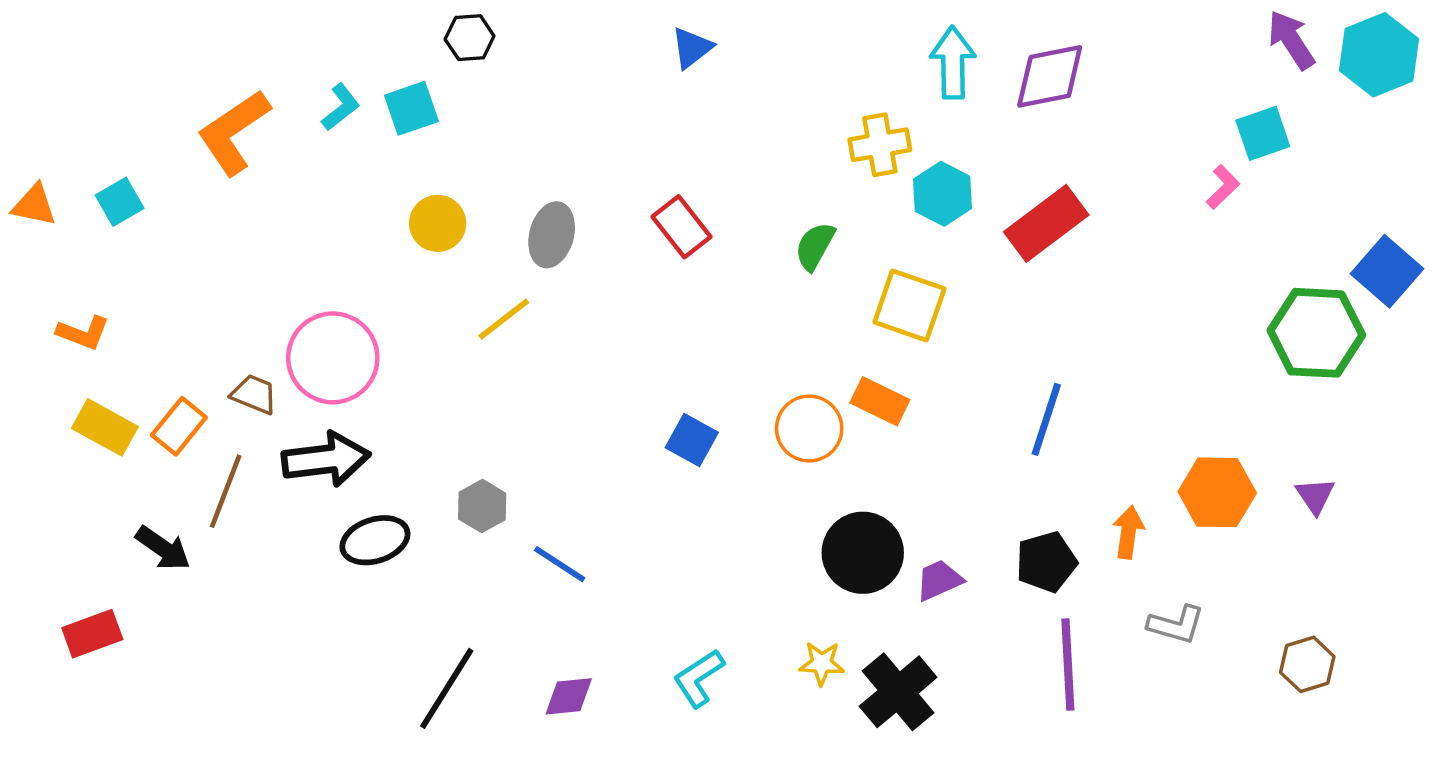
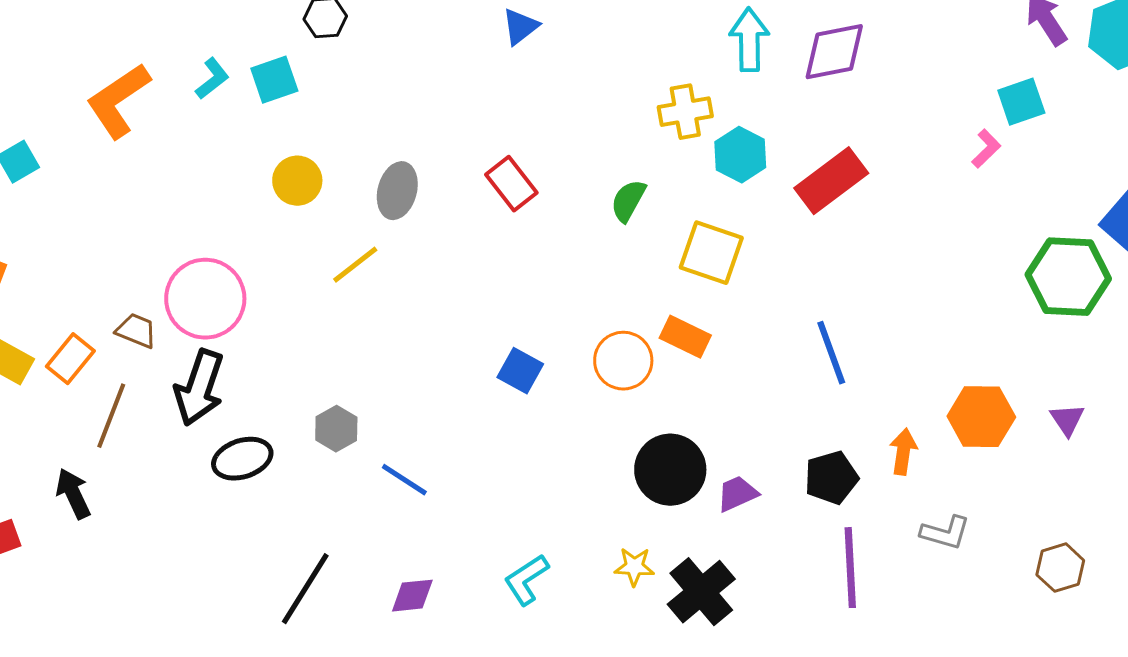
blue line: (1046, 419) -> (831, 353), turned -38
black arrow: (326, 459) -> (199, 388), turned 116
black arrow: (163, 548) -> (73, 494), moved, turned -150

